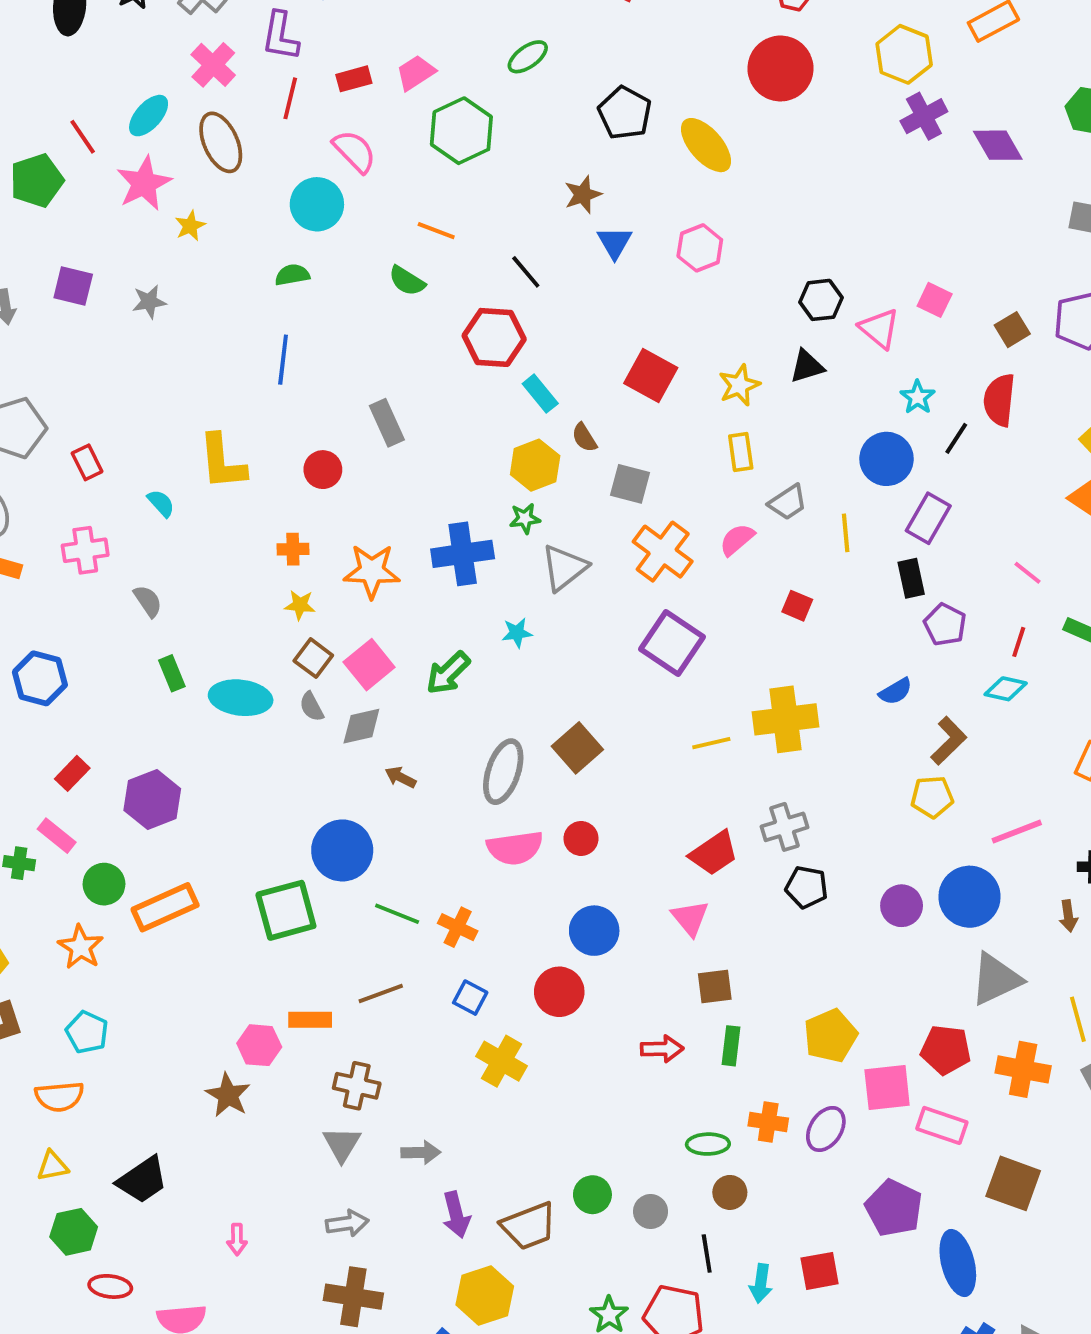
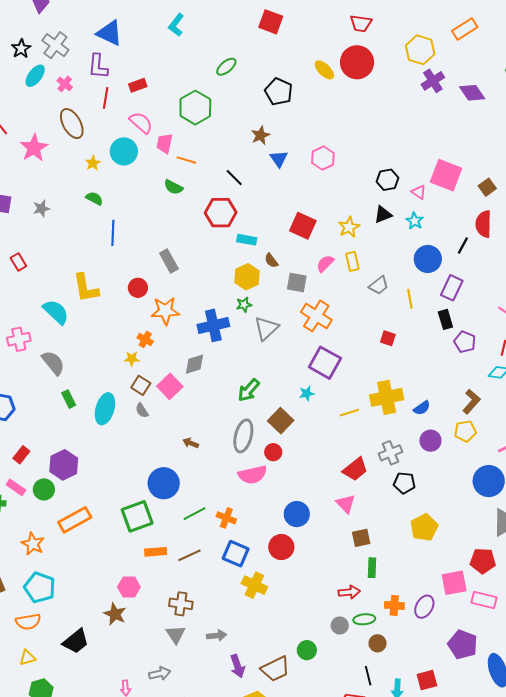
pink cross: (213, 65) -> (65, 84), size x0.7
pink trapezoid: (416, 73) -> (165, 143), moved, turned -40
cyan ellipse: (149, 116) -> (35, 76), moved
yellow ellipse: (706, 145) -> (324, 70), moved, size x0.7
yellow star: (190, 226) -> (93, 163), moved
green semicircle: (292, 275) -> (94, 198), moved, turned 42
pink square: (935, 300) -> (446, 175), size x1.8
pink triangle: (879, 329) -> (419, 192), size x0.7
cyan rectangle: (540, 394) -> (247, 240), turned -36
cyan star: (918, 397) -> (415, 221), moved
red rectangle: (87, 462) -> (18, 262), moved
cyan semicircle: (161, 503) -> (56, 312), size x1.8
pink semicircle: (737, 540) -> (325, 263), moved
orange cross: (293, 549) -> (145, 339), moved, turned 35
orange star: (372, 571) -> (165, 311), moved
gray semicircle: (148, 601) -> (53, 363), size x1.5
cyan star: (517, 633) -> (307, 393), moved
green arrow: (448, 673) -> (249, 390), moved
blue semicircle: (896, 691) -> (422, 408), moved
cyan ellipse: (241, 698) -> (105, 409), turned -76
gray diamond: (361, 726) -> (194, 364), moved
red circle: (581, 838) -> (273, 452), moved
green circle: (104, 884) -> (44, 489), moved
purple circle: (902, 906) -> (430, 441), moved
green line: (397, 914) -> (195, 514), turned -45
blue square: (470, 998) -> (236, 554), size x1.5
orange rectangle: (310, 1020) -> (156, 552), moved
cyan pentagon: (87, 1032) -> (40, 587), size x1.4
yellow pentagon: (830, 1036) -> (424, 527), moved
red arrow: (662, 1049) -> (349, 592), moved
black trapezoid: (142, 1180) -> (76, 641), moved
gray circle: (651, 1212) -> (340, 626), moved
gray arrow: (347, 1223) -> (160, 673), moved

